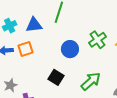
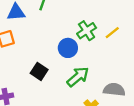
blue circle: (70, 49) -> (68, 48), moved

